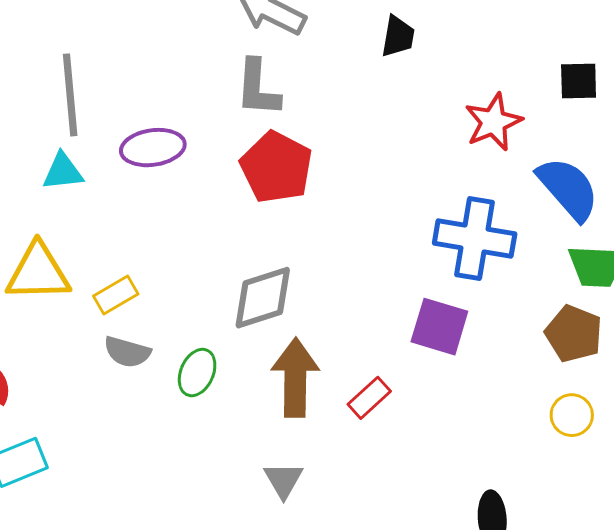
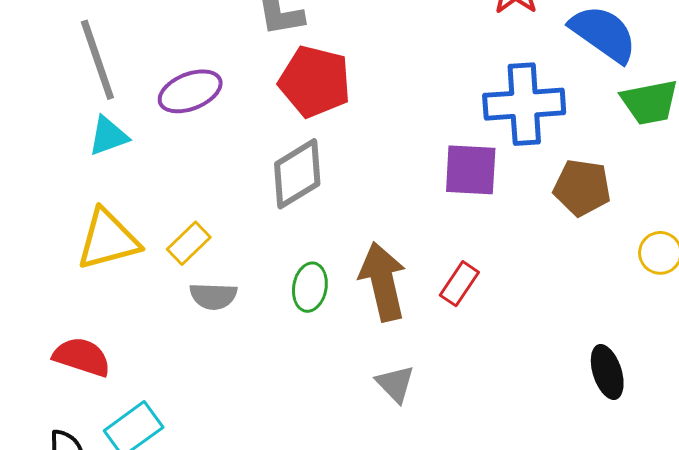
gray diamond: (263, 298) -> (297, 174), moved
purple square: (439, 327) -> (471, 170), moved
brown pentagon: (574, 334) -> (582, 188), moved
green ellipse: (197, 373) -> (310, 287), moved

